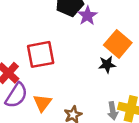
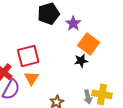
purple star: (87, 16) -> (73, 23), moved
orange triangle: (42, 103) -> (31, 78), moved

